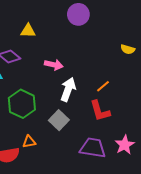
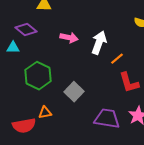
white arrow: (68, 89) -> (99, 43), moved
red L-shape: (100, 111) -> (129, 83), moved

